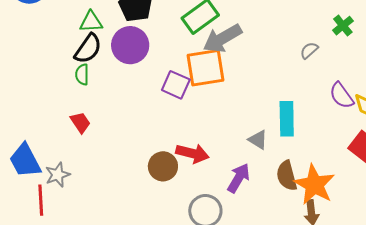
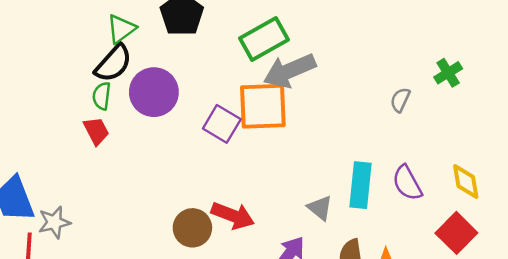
green triangle: (91, 22) -> (121, 29), turned -40
purple circle: (130, 45) -> (154, 92), moved
gray semicircle: (309, 50) -> (400, 100), turned -30
purple semicircle: (342, 96) -> (407, 183), moved
red trapezoid: (80, 122) -> (96, 131), moved

